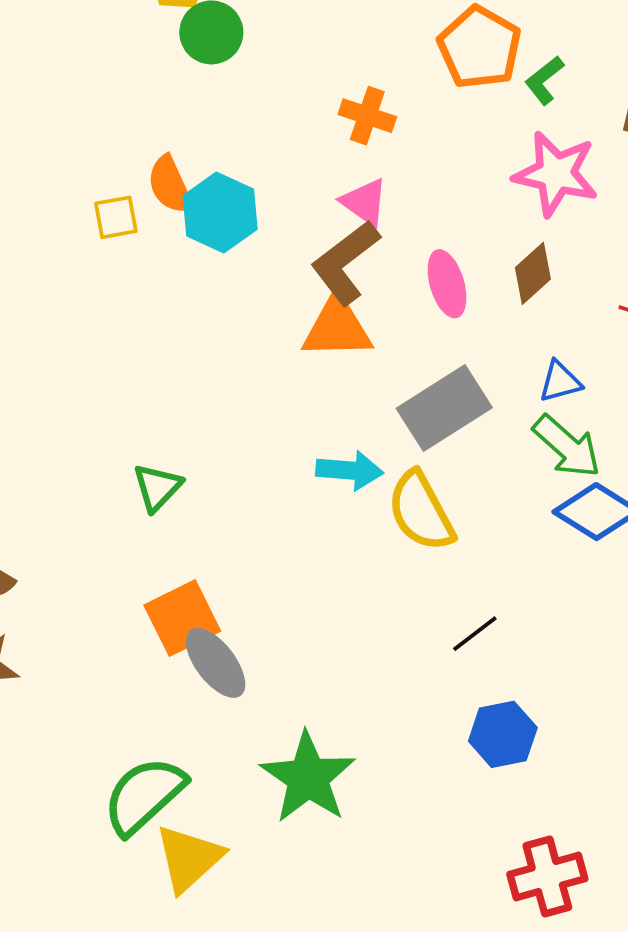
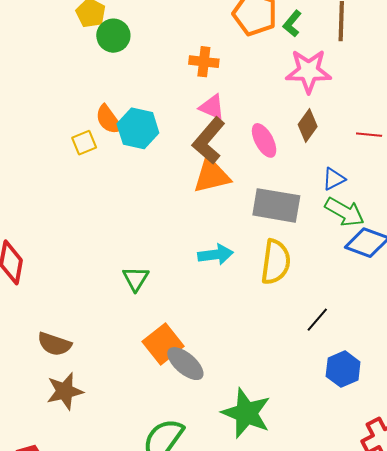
gray rectangle: (444, 408) -> (276, 205), turned 54
cyan arrow: (349, 470) -> (215, 255), moved
yellow semicircle: (421, 511) -> (276, 262), turned -132

